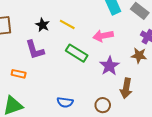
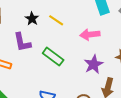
green rectangle: (77, 53) -> (53, 57), moved

